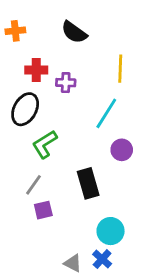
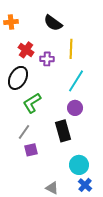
yellow line: (120, 69) -> (71, 49), moved
red cross: (36, 70) -> (26, 50), turned 35
purple circle: (122, 150) -> (75, 108), moved
blue cross: (102, 259) -> (85, 185), moved

